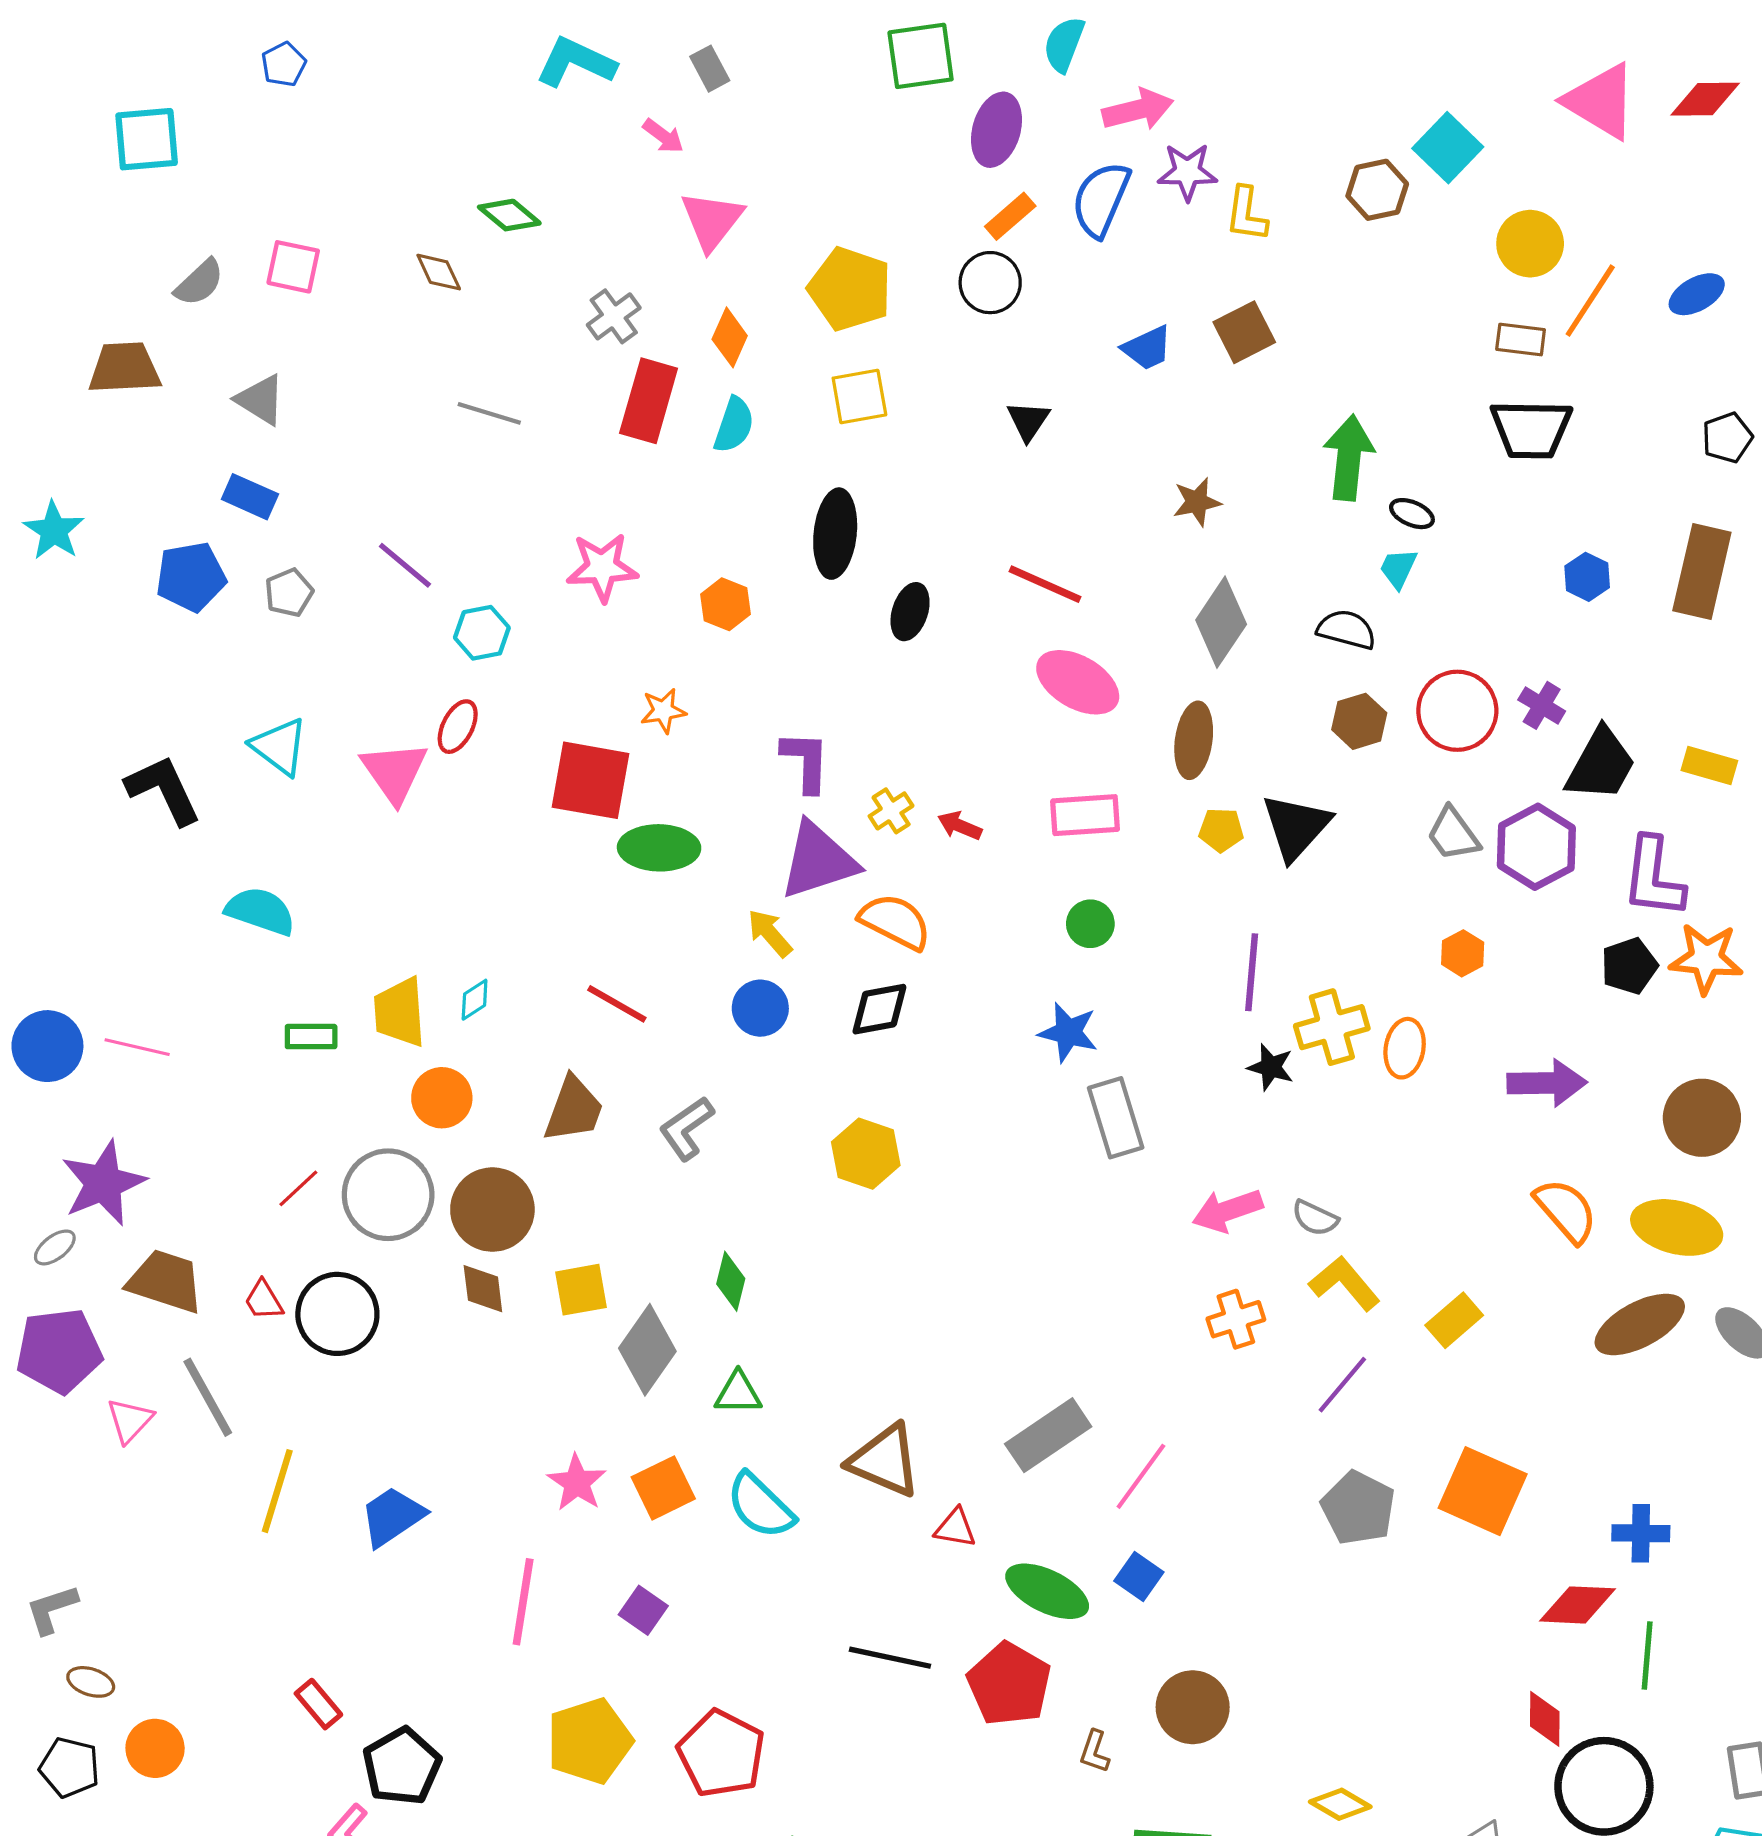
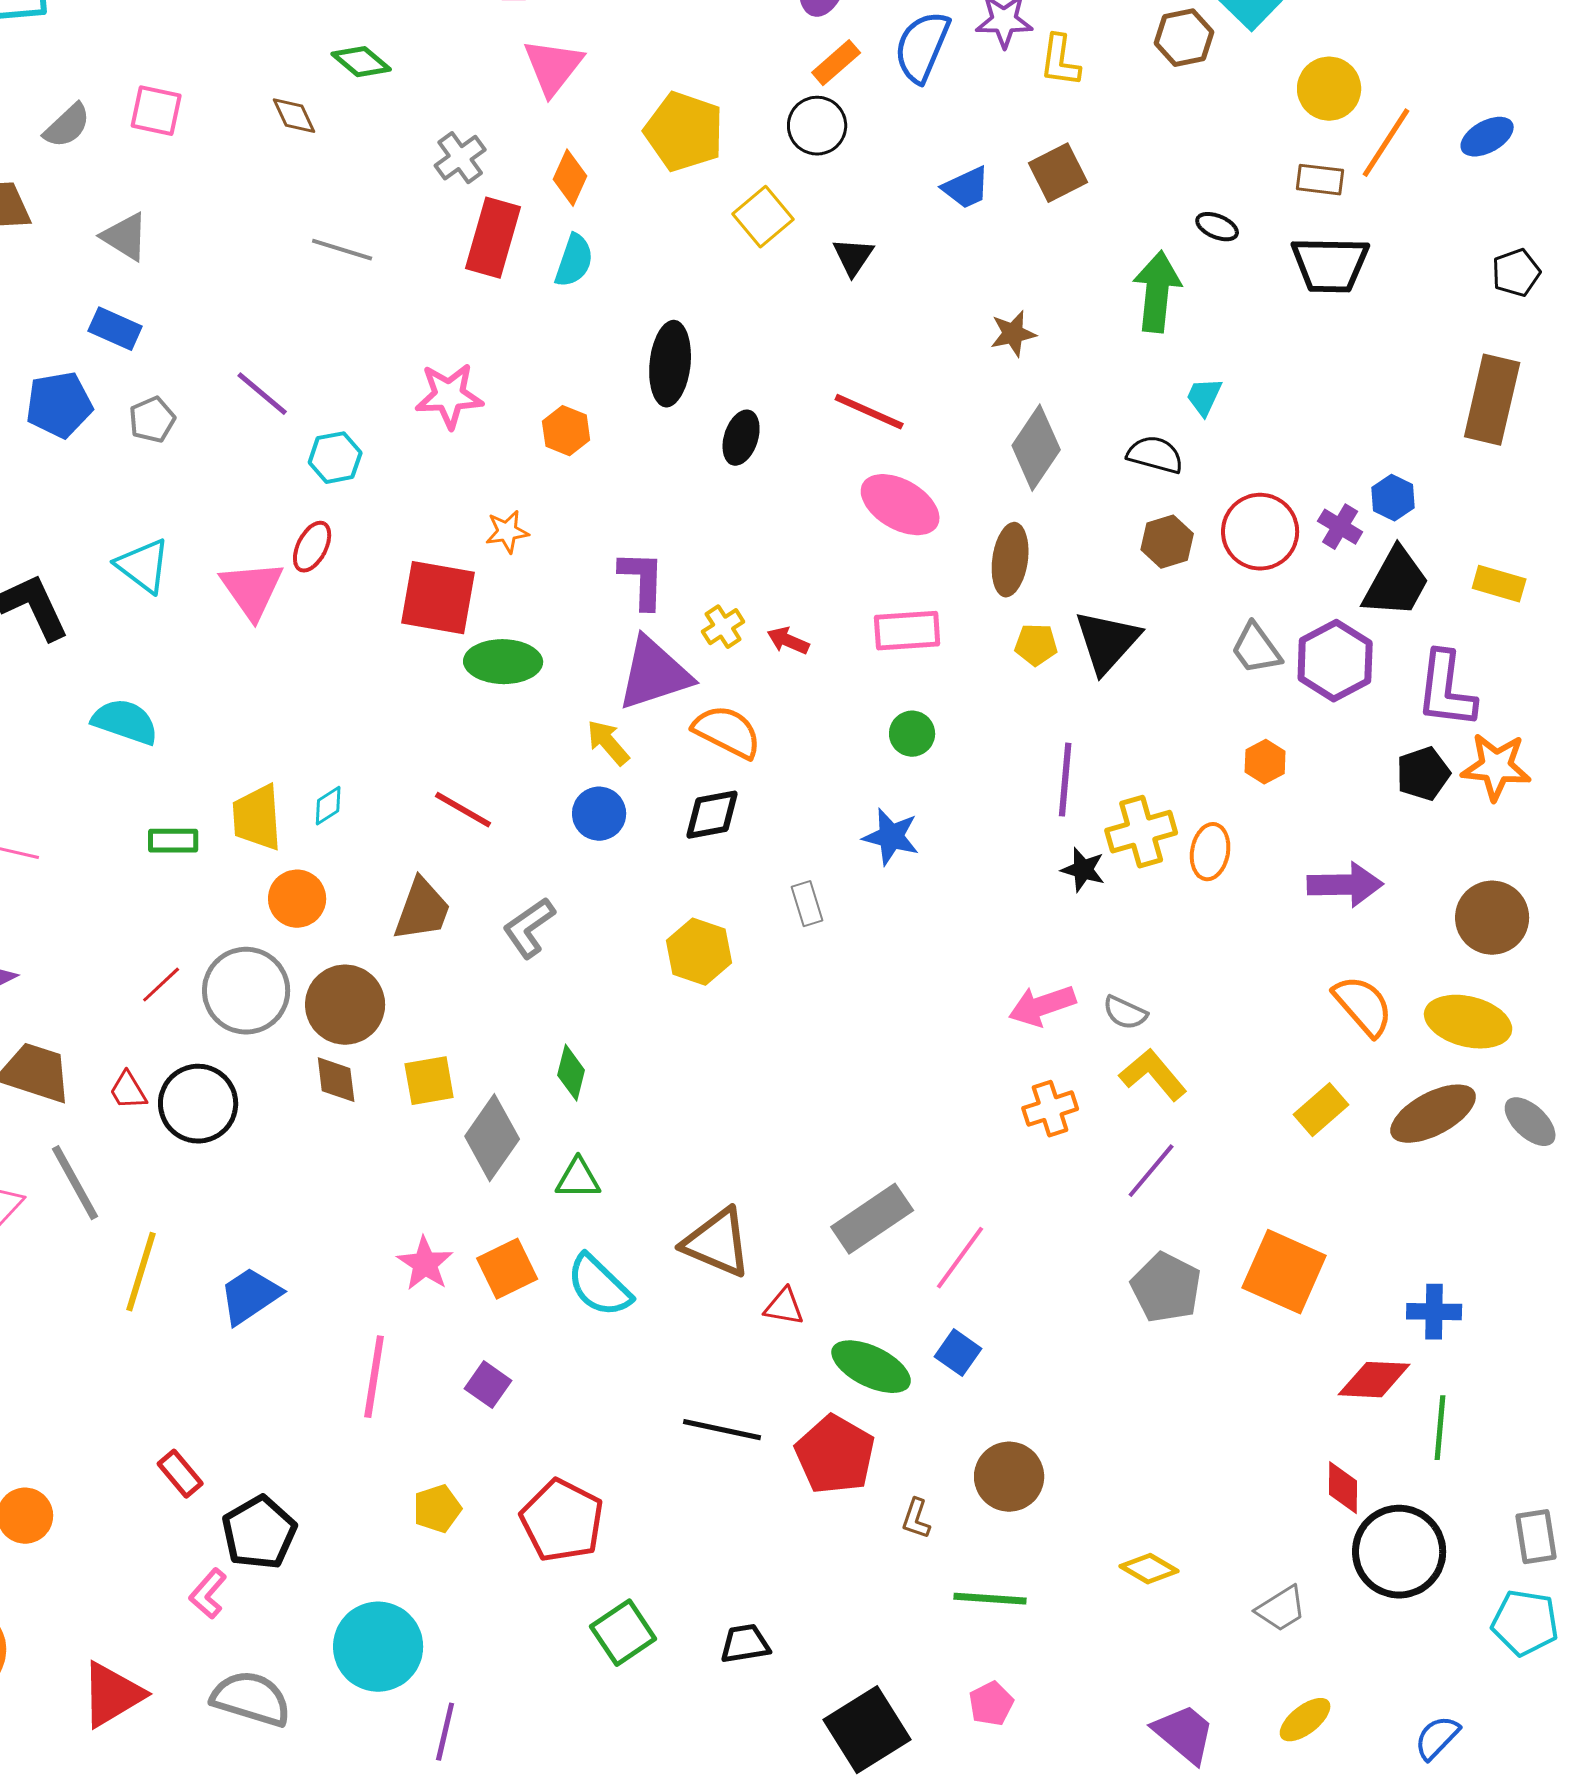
yellow square: (859, 396) -> (763, 217), moved, turned -30
black ellipse: (1412, 514) -> (1217, 227), moved
blue hexagon: (1587, 577) -> (1393, 498), moved
gray rectangle: (1116, 1118) -> (807, 904), moved, size x0.6
yellow rectangle: (1454, 1320) -> (1321, 1110), moved
yellow pentagon: (589, 1741) -> (437, 1509), size x0.6

